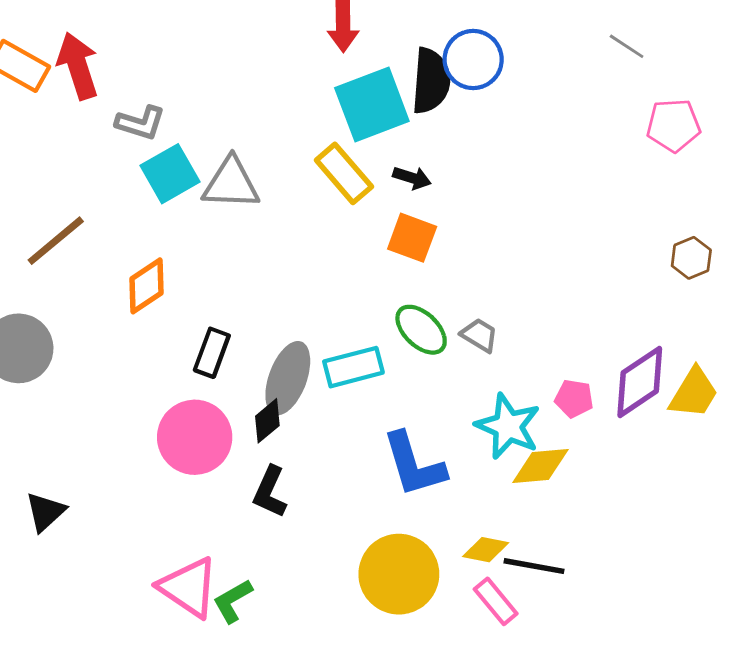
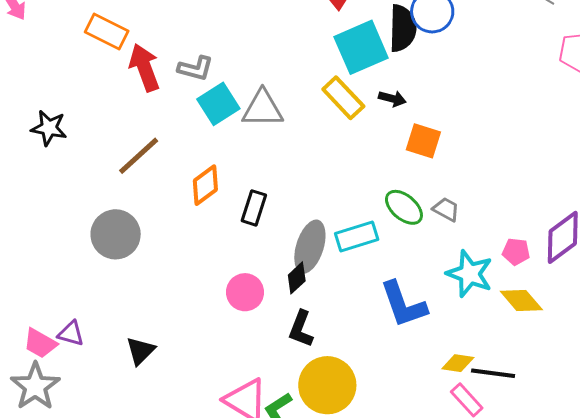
red arrow: (78, 66) -> (144, 68), moved
orange square: (412, 238) -> (423, 141), moved
black rectangle: (212, 353) -> (254, 208), moved
pink circle: (195, 437) -> (245, 292), size x0.7
yellow diamond: (540, 466) -> (521, 300), moved, turned 57
yellow circle: (399, 574) -> (327, 385), moved

